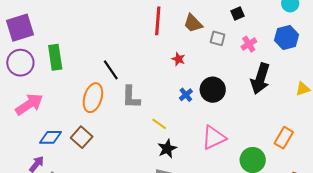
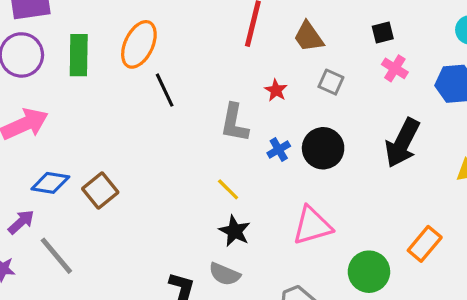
gray square: (218, 38) -> (331, 82), moved
pink cross: (249, 44) -> (395, 68), moved, turned -35
gray L-shape: (131, 97) -> (234, 123), moved
orange ellipse: (93, 98) -> (139, 44), moved
black star: (167, 149) -> (235, 231), turned -30

